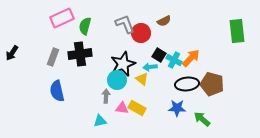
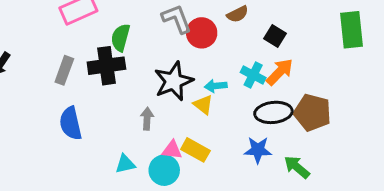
green semicircle: (85, 26) -> (121, 38), moved
black square: (159, 55) -> (275, 36), moved
cyan circle: (117, 80) -> (164, 170), moved
gray arrow: (106, 96) -> (147, 119), moved
cyan triangle: (100, 121) -> (125, 164), moved

